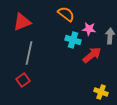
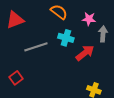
pink star: (89, 29) -> (89, 19), moved
gray line: (29, 53) -> (36, 47), moved, turned 60

